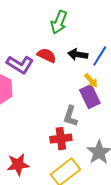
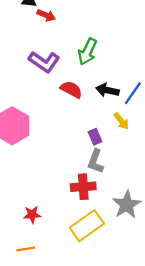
purple L-shape: (20, 65) -> (44, 62), moved
purple rectangle: (90, 96) -> (95, 137), moved, size x0.6
red star: (18, 165) -> (32, 215), size x0.7

